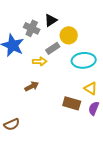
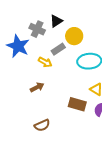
yellow arrow: (40, 61) -> (45, 62), turned 32
brown semicircle: (12, 124) -> (42, 125), moved

